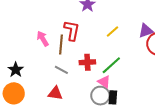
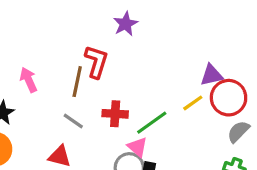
yellow line: (113, 31) -> (193, 103), moved
pink arrow: (43, 39) -> (28, 80), moved

